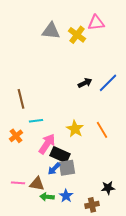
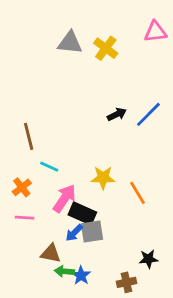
pink triangle: (96, 23) -> (155, 32), moved
cyan line: (36, 121) -> (49, 167), turned 32
yellow star: (75, 129) -> (103, 178), turned -30
orange line: (102, 130) -> (137, 193), moved
pink line: (18, 183) -> (25, 218), moved
blue star: (66, 196) -> (81, 275), moved

